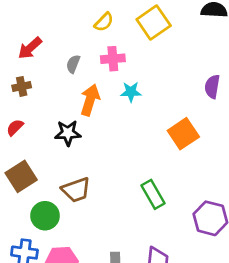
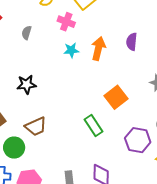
pink cross: (113, 59) -> (66, 22), moved, turned 30
orange arrow: (90, 100) -> (98, 49), moved
orange square: (183, 134) -> (116, 97), moved

